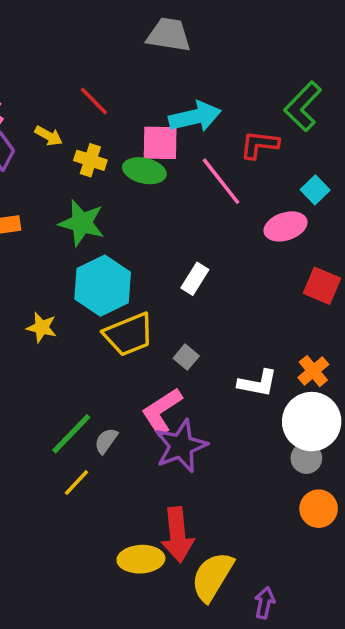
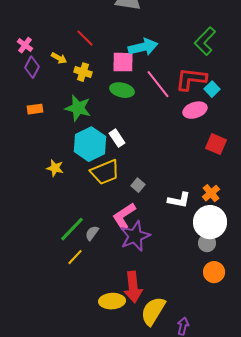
red L-shape: (259, 145) -> (191, 79), moved, size x1.4
green ellipse: (144, 171) -> (122, 90), moved
white rectangle: (195, 279) -> (117, 138), moved, turned -66

